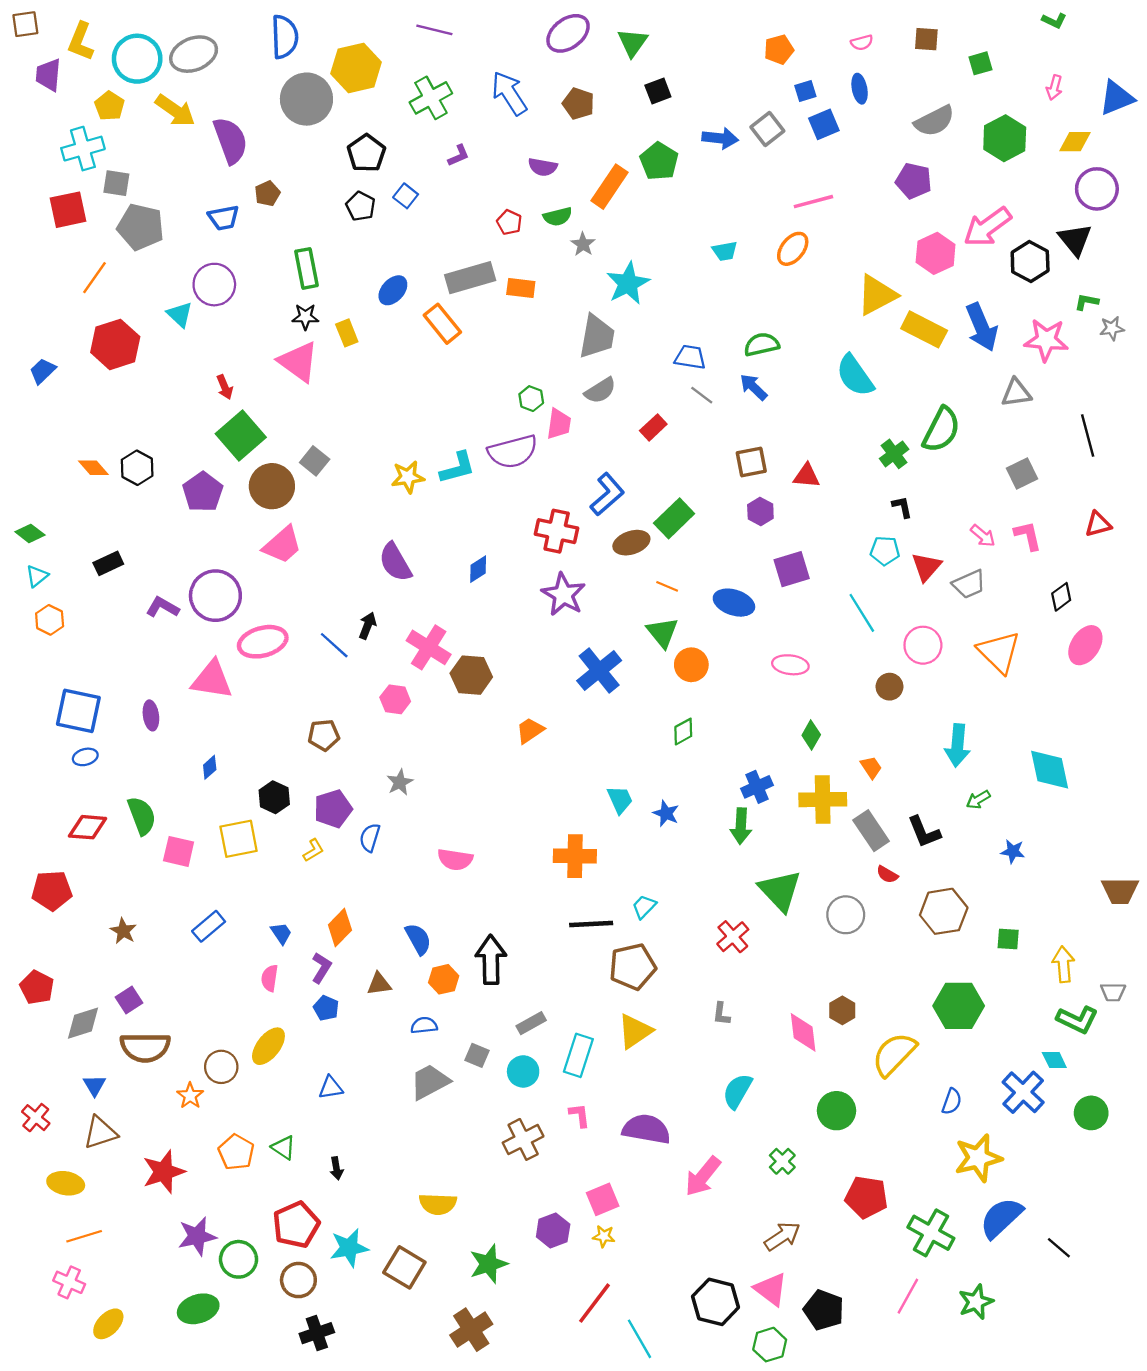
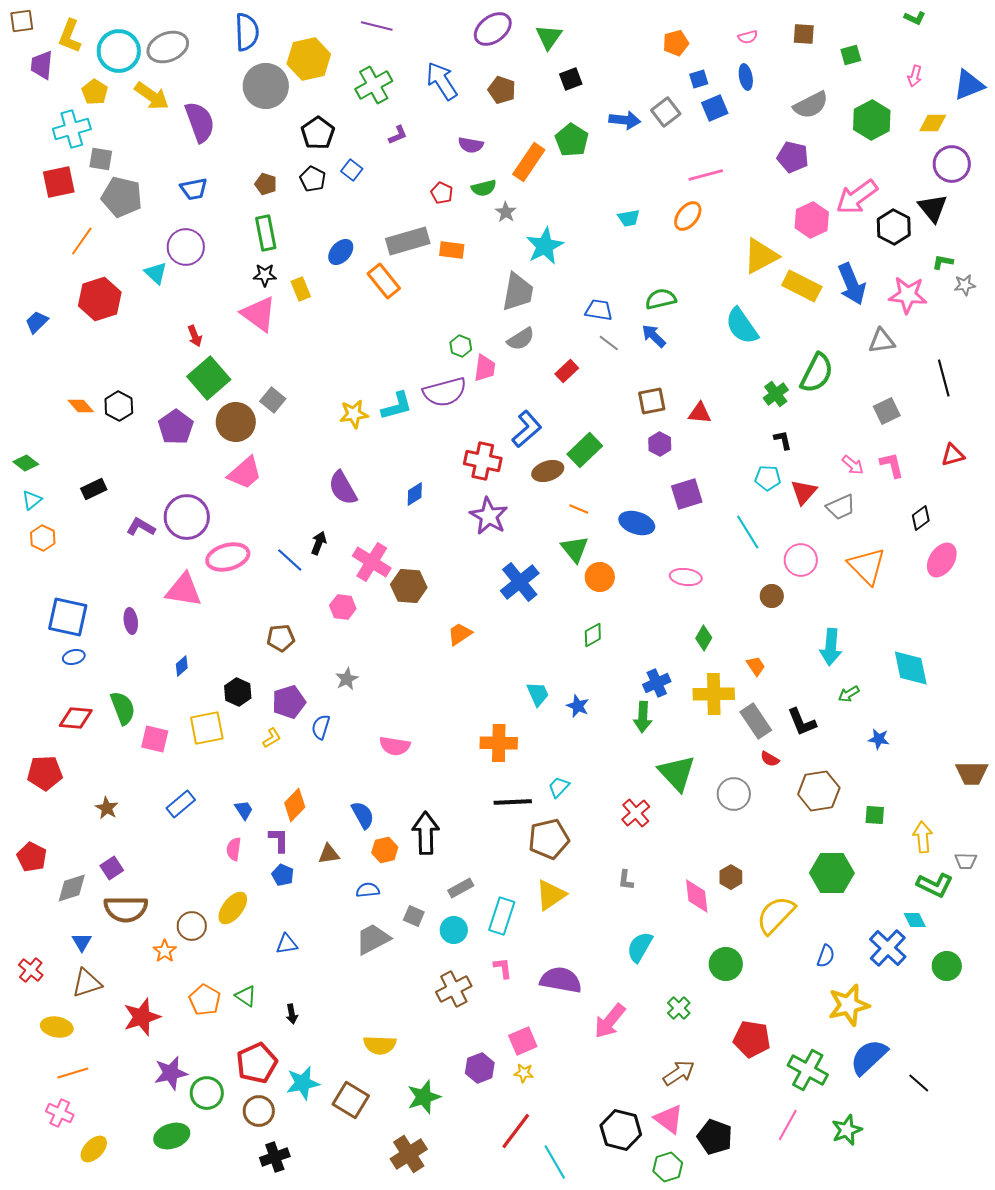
brown pentagon: (267, 194) -> (266, 184), moved, turned -30
purple L-shape: (321, 968) -> (279, 840), turned -32

